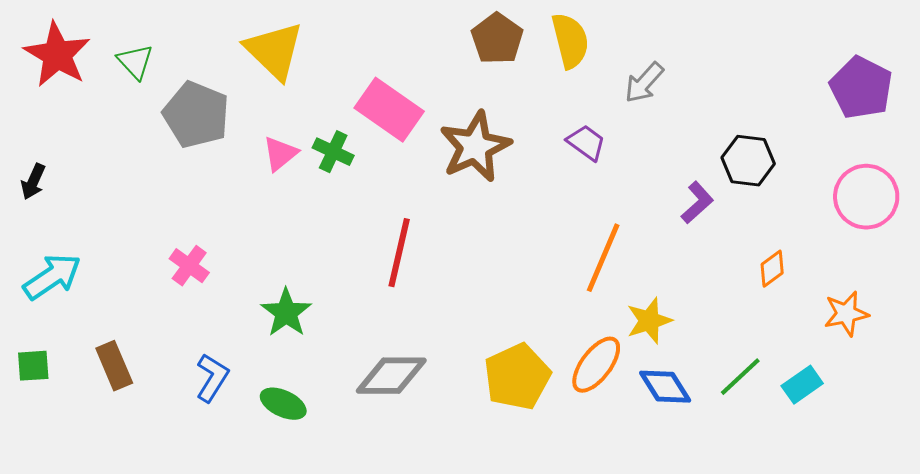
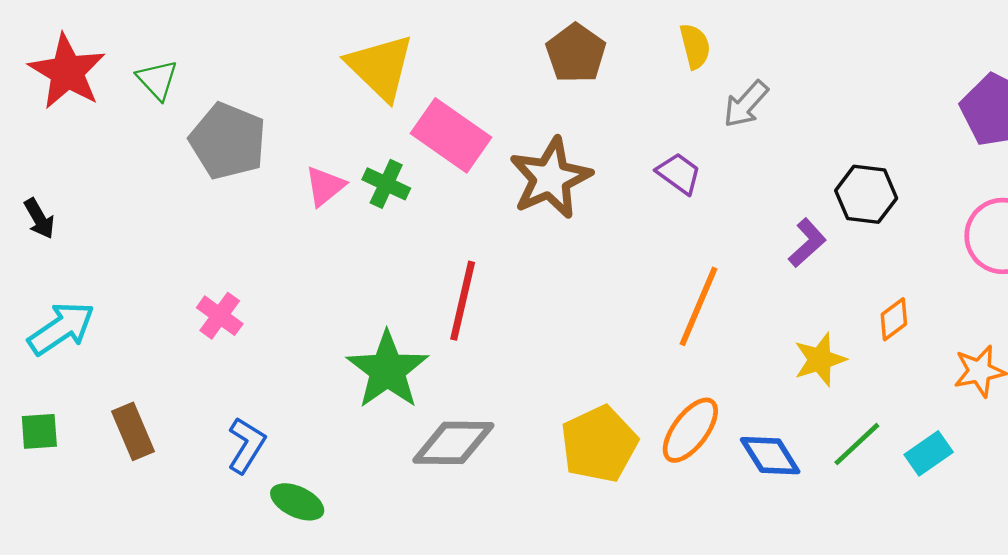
yellow semicircle: (570, 41) -> (695, 46), moved, size x0.7
yellow triangle: (274, 51) -> (380, 67), moved
black arrow: (33, 182) -> (39, 219), turned -54
green star: (286, 313) -> (387, 370), moved, size x1.4
yellow star: (649, 321) -> (820, 360), moved
green ellipse: (283, 404) -> (297, 502), moved

